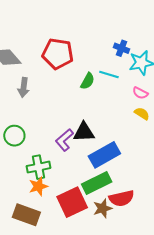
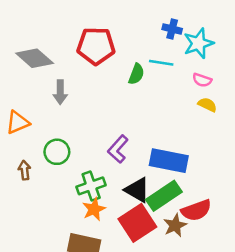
black triangle: (84, 132) -> (137, 190), moved, turned 40
blue rectangle: (104, 155) -> (169, 161), turned 48

